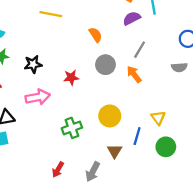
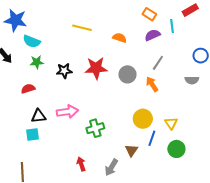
orange semicircle: (95, 35) -> (120, 38), moved, turned -40
red star: (71, 77) -> (96, 68), moved, size x1.6
pink arrow: (38, 97) -> (67, 112), moved
yellow circle: (110, 116) -> (143, 119), moved
red arrow: (58, 170) -> (81, 164), turned 128

